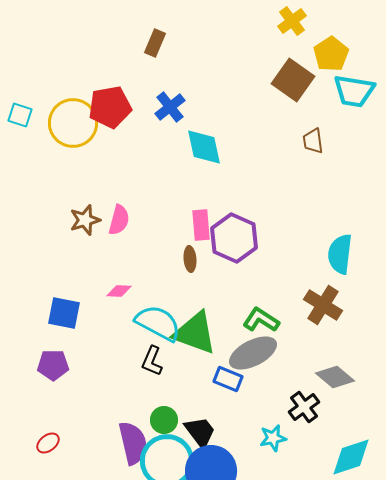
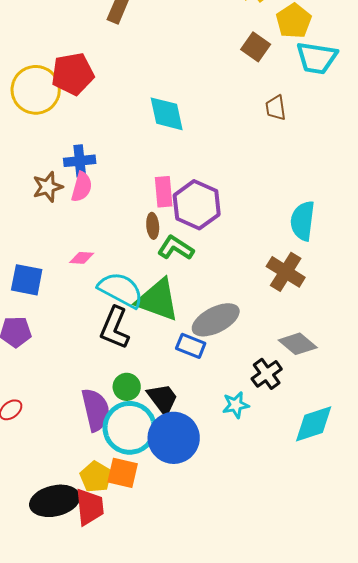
brown square: (293, 80) -> (256, 47), size x0.7
blue cross: (170, 107) -> (80, 161), moved, turned 32
green L-shape: (261, 320) -> (176, 248), moved
black L-shape: (152, 361) -> (115, 328), size x1.4

